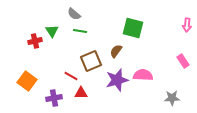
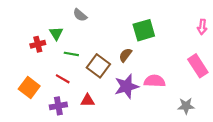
green square: (133, 28) -> (144, 30), turned -30
green line: (80, 31) -> (71, 54), moved
brown square: (91, 61) -> (98, 66), turned -30
pink rectangle: (183, 61) -> (198, 66), size x1.5
red line: (71, 76) -> (63, 79), moved

